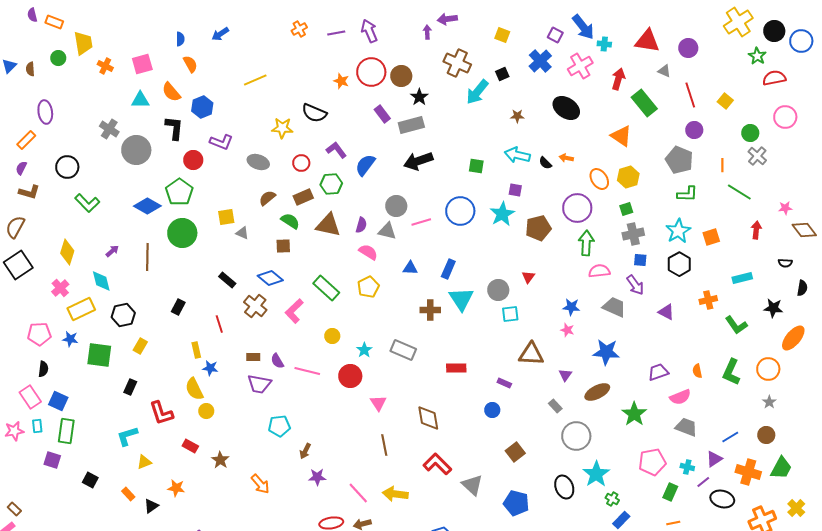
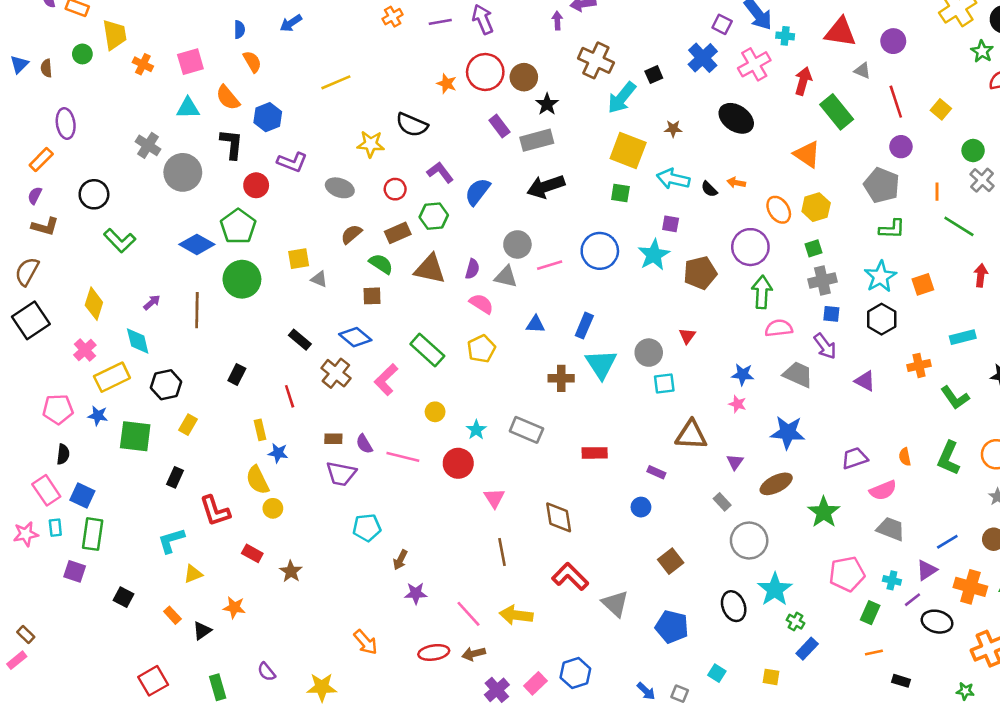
yellow square: (502, 35) -> (628, 151), moved, size x1.8
orange arrow: (260, 484) -> (366, 642), moved

